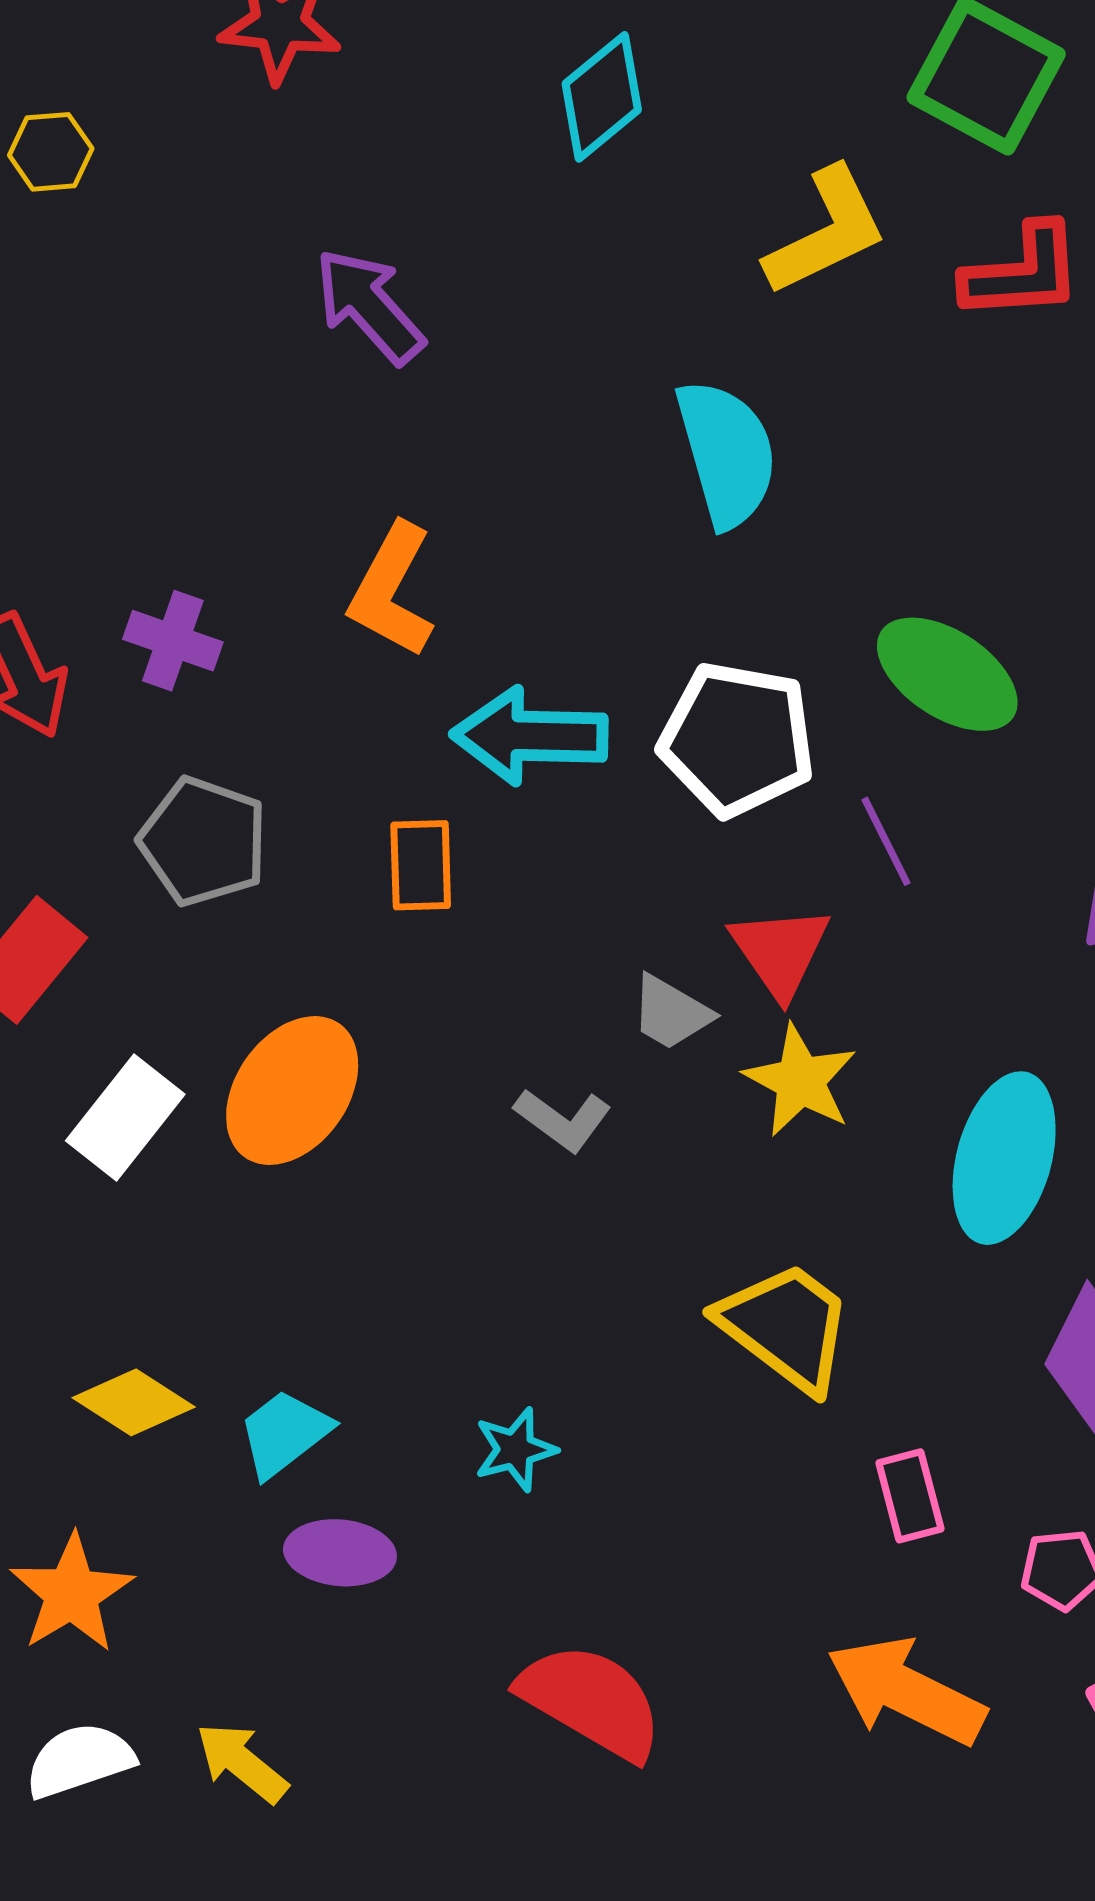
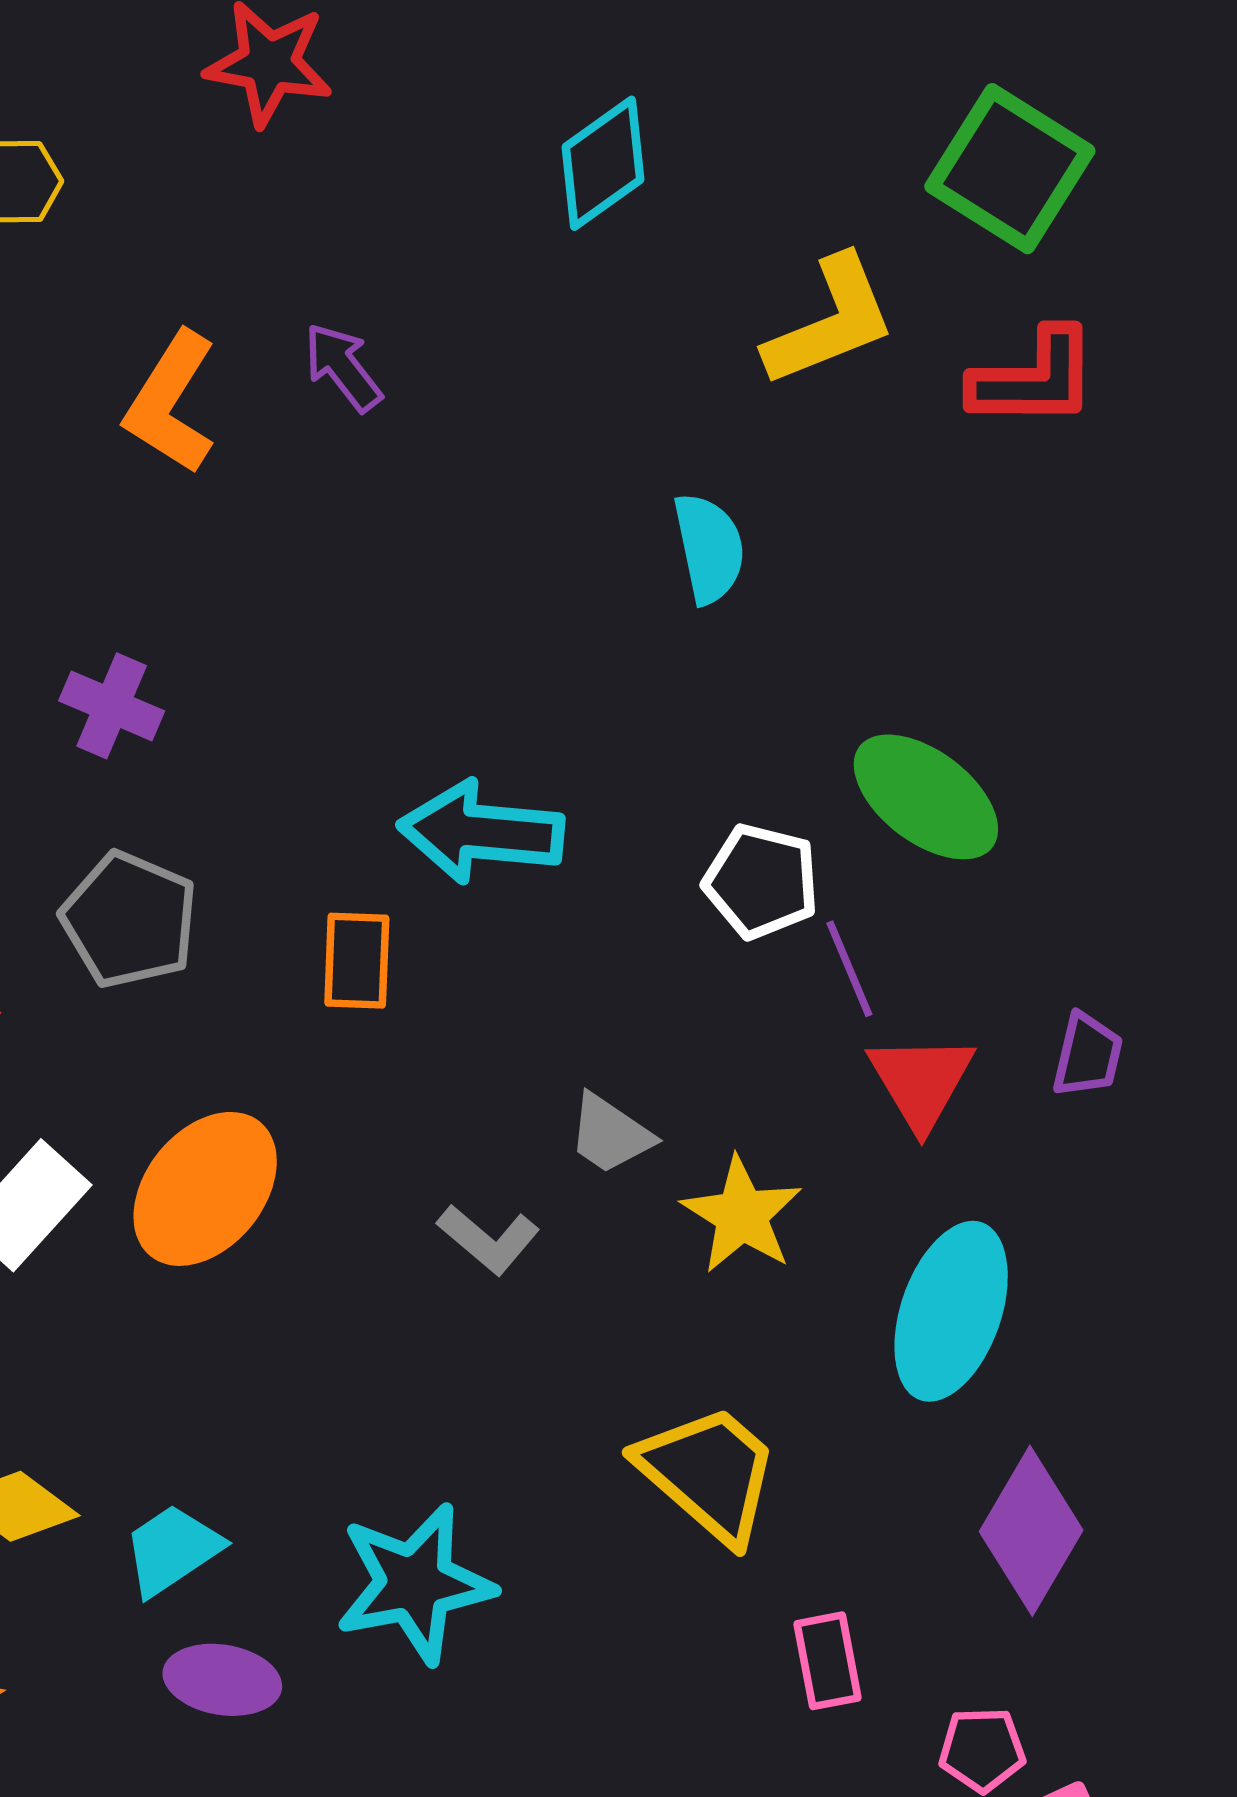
purple arrow: (369, 306) -> (343, 367), size x0.7
cyan semicircle: (727, 453) -> (709, 548), size x0.7
orange L-shape: (392, 590) -> (171, 403), moved
white pentagon: (737, 739) -> (761, 881), moved, size x0.7
red triangle: (780, 951) -> (921, 1081), moved
cyan star: (515, 1449) -> (415, 1583), size x1.8

